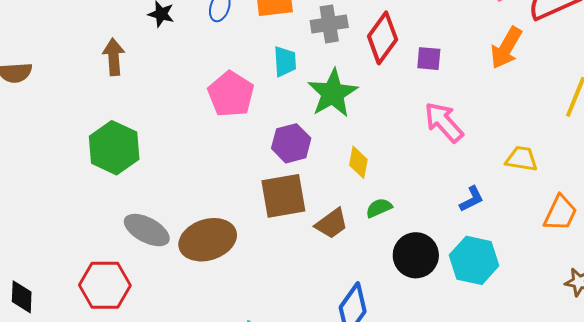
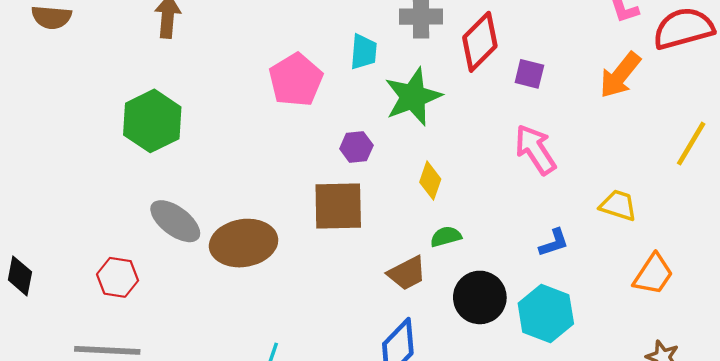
purple hexagon: (291, 143) -> (356, 147), size x0.7
brown trapezoid: (332, 224) -> (407, 273), moved
red hexagon: (105, 285) -> (118, 277), size x0.7

